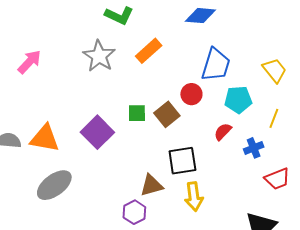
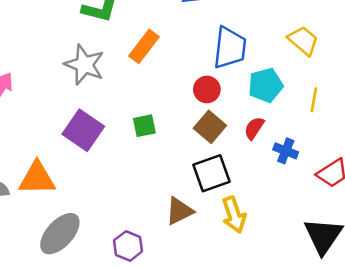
brown square: (167, 114) -> (210, 127), moved
purple square: (97, 132) -> (83, 130), moved
blue cross: (254, 148) -> (286, 151), moved, turned -36
purple hexagon: (134, 212) -> (128, 246), moved

